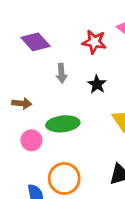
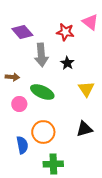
gray arrow: (61, 73) -> (41, 55), size x1.6
green ellipse: (63, 124) -> (42, 92), turned 30

